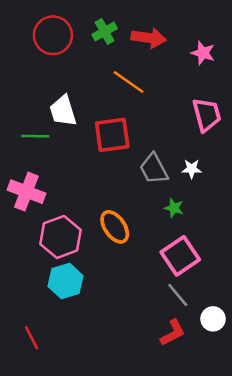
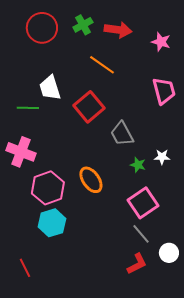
red square: (112, 135) -> (89, 107), turned -32
white star: (192, 169) -> (162, 157), moved

